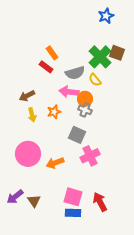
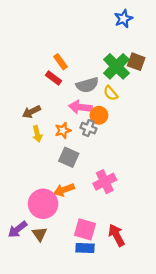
gray cross: (85, 110) -> (88, 128), moved
gray square: (77, 135) -> (69, 157), moved
pink circle: (28, 154) -> (43, 204), moved

